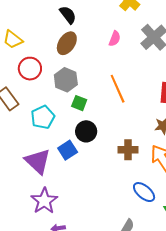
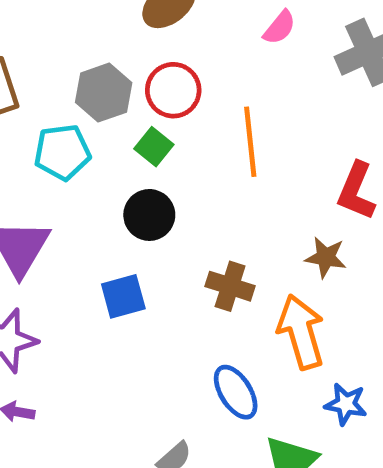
red circle: (30, 69) -> (173, 90), moved
gray hexagon: (66, 80) -> (104, 93), moved
blue square: (68, 150) -> (123, 296), moved

